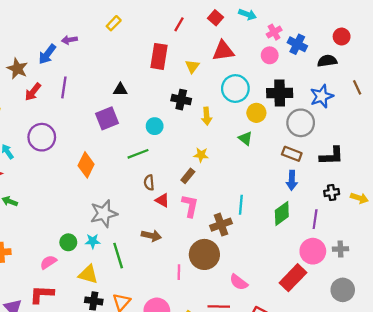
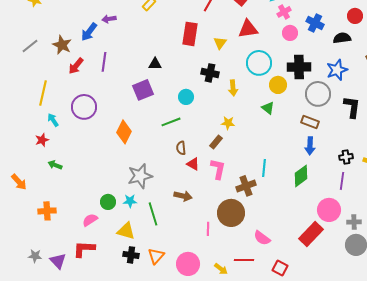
pink cross: (274, 32) -> (284, 12), moved
black L-shape: (332, 156) -> (352, 107), moved, turned -80
purple line: (315, 219) -> (342, 181), moved
gray cross: (340, 249) -> (354, 222), moved

